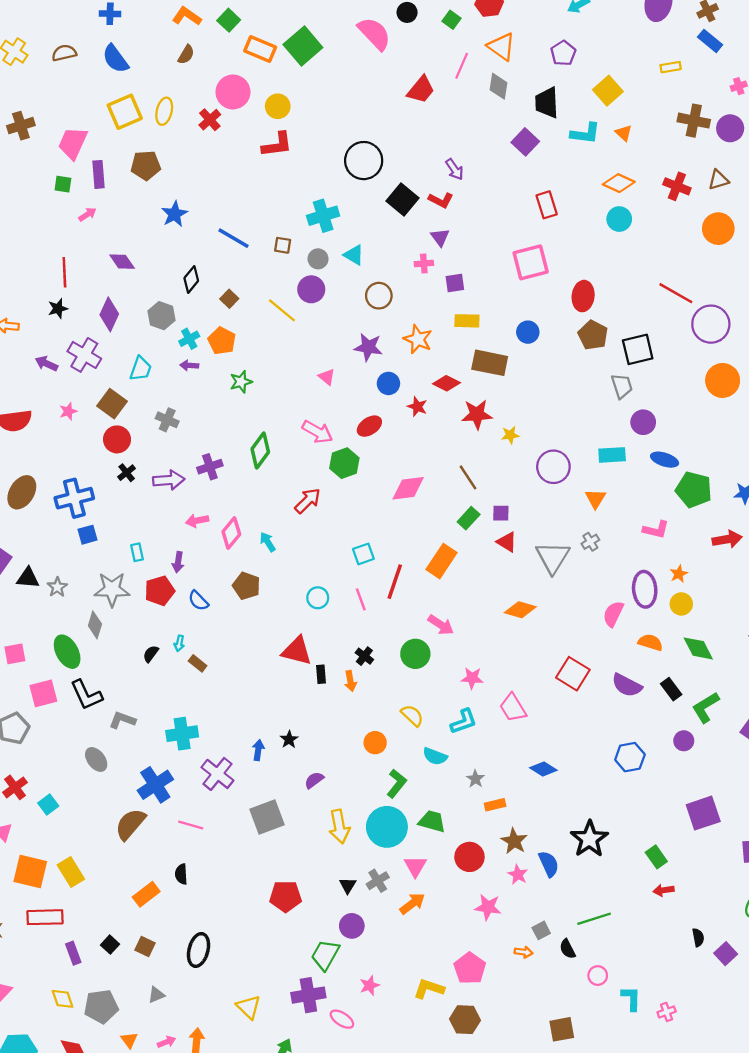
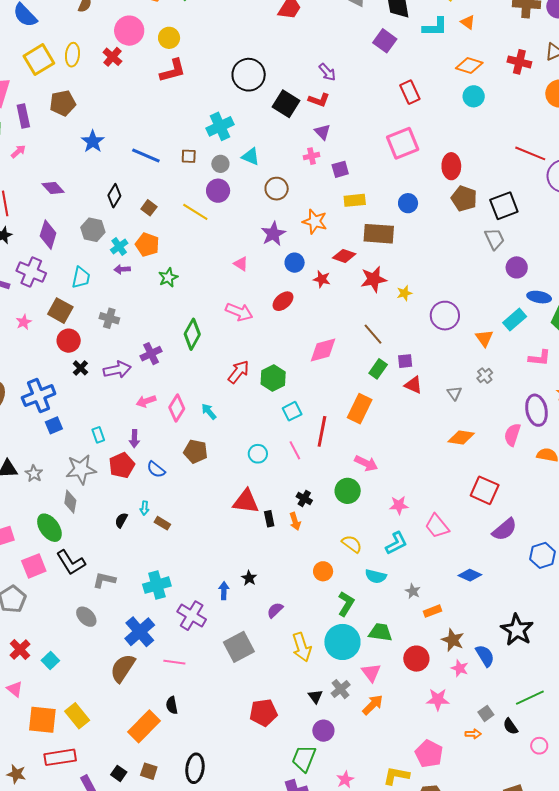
purple star: (368, 347) -> (273, 234), turned -30
cyan rectangle: (612, 455) -> (515, 320), moved, turned -30
green hexagon: (344, 463) -> (273, 378), moved
gray triangle: (553, 557) -> (454, 393), size x0.5
orange diamond: (520, 610) -> (461, 438), moved
purple semicircle: (627, 685) -> (505, 529), moved, turned -60
orange rectangle: (146, 894) -> (144, 726), size x1.4

